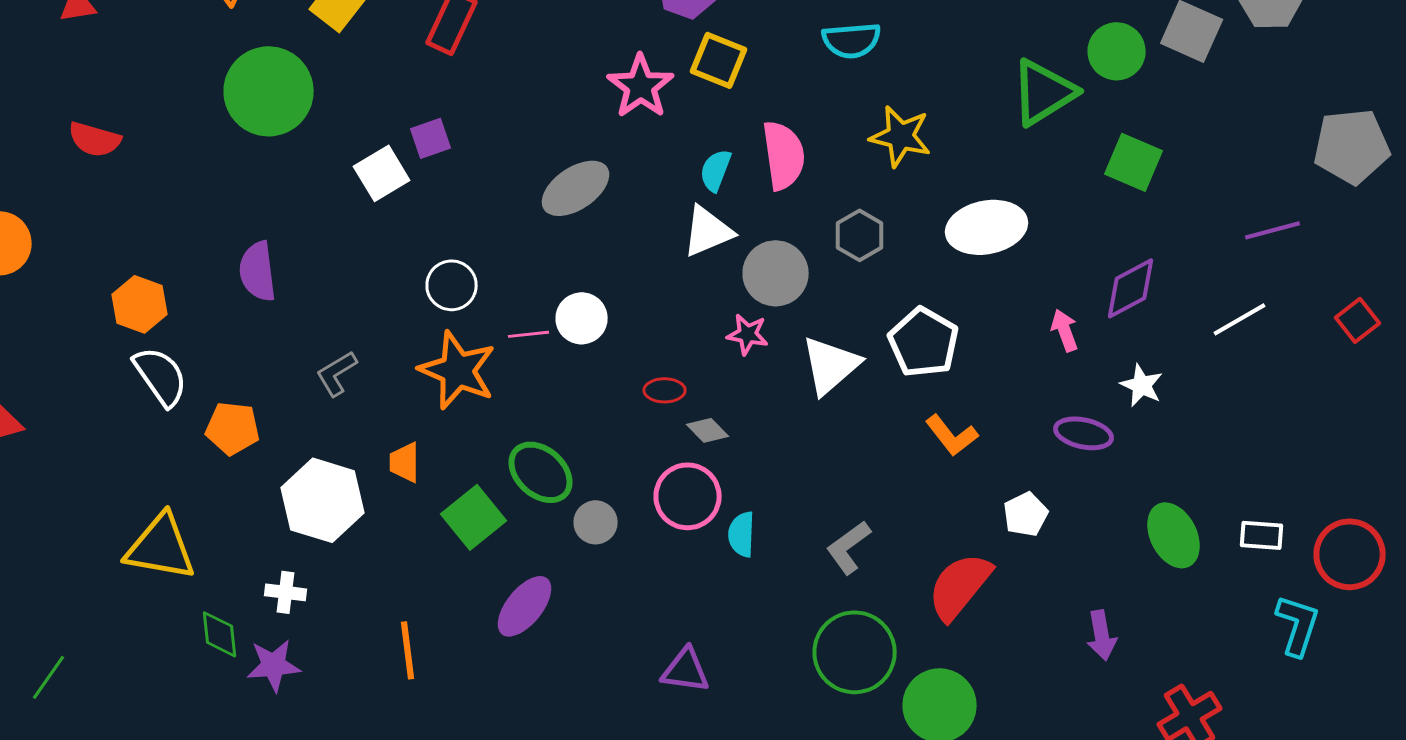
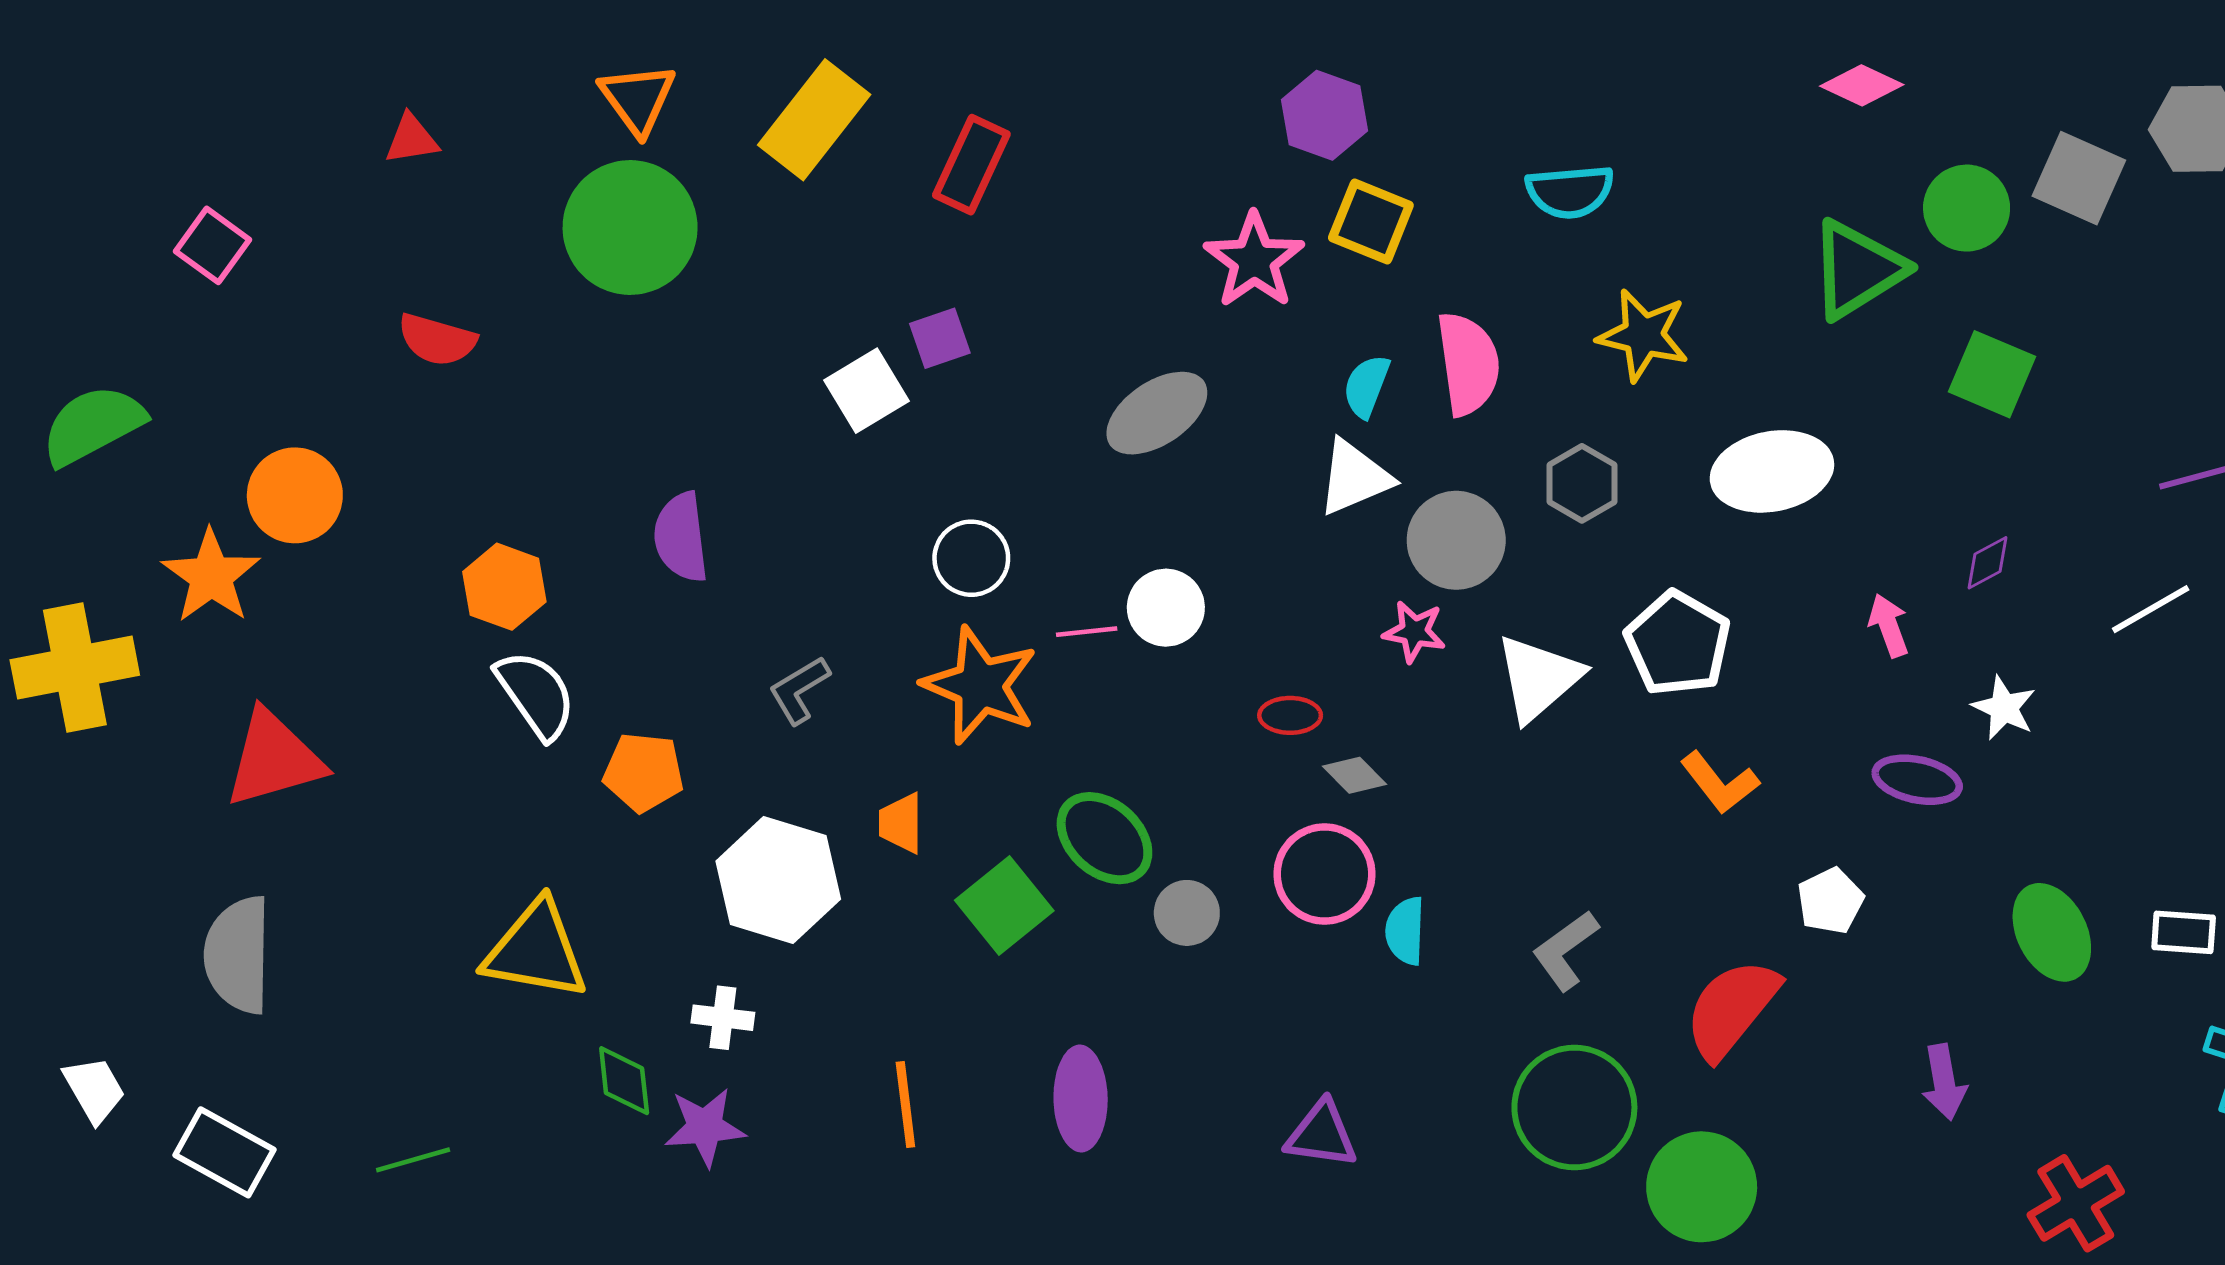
green circle: (269, 91) -> (630, 227), moved
purple diamond: (1131, 288) -> (1987, 563), size x0.6
purple ellipse: (525, 606) -> (1081, 1099), moved, turned -40
green line: (49, 677) -> (413, 1160), moved, turned 39

